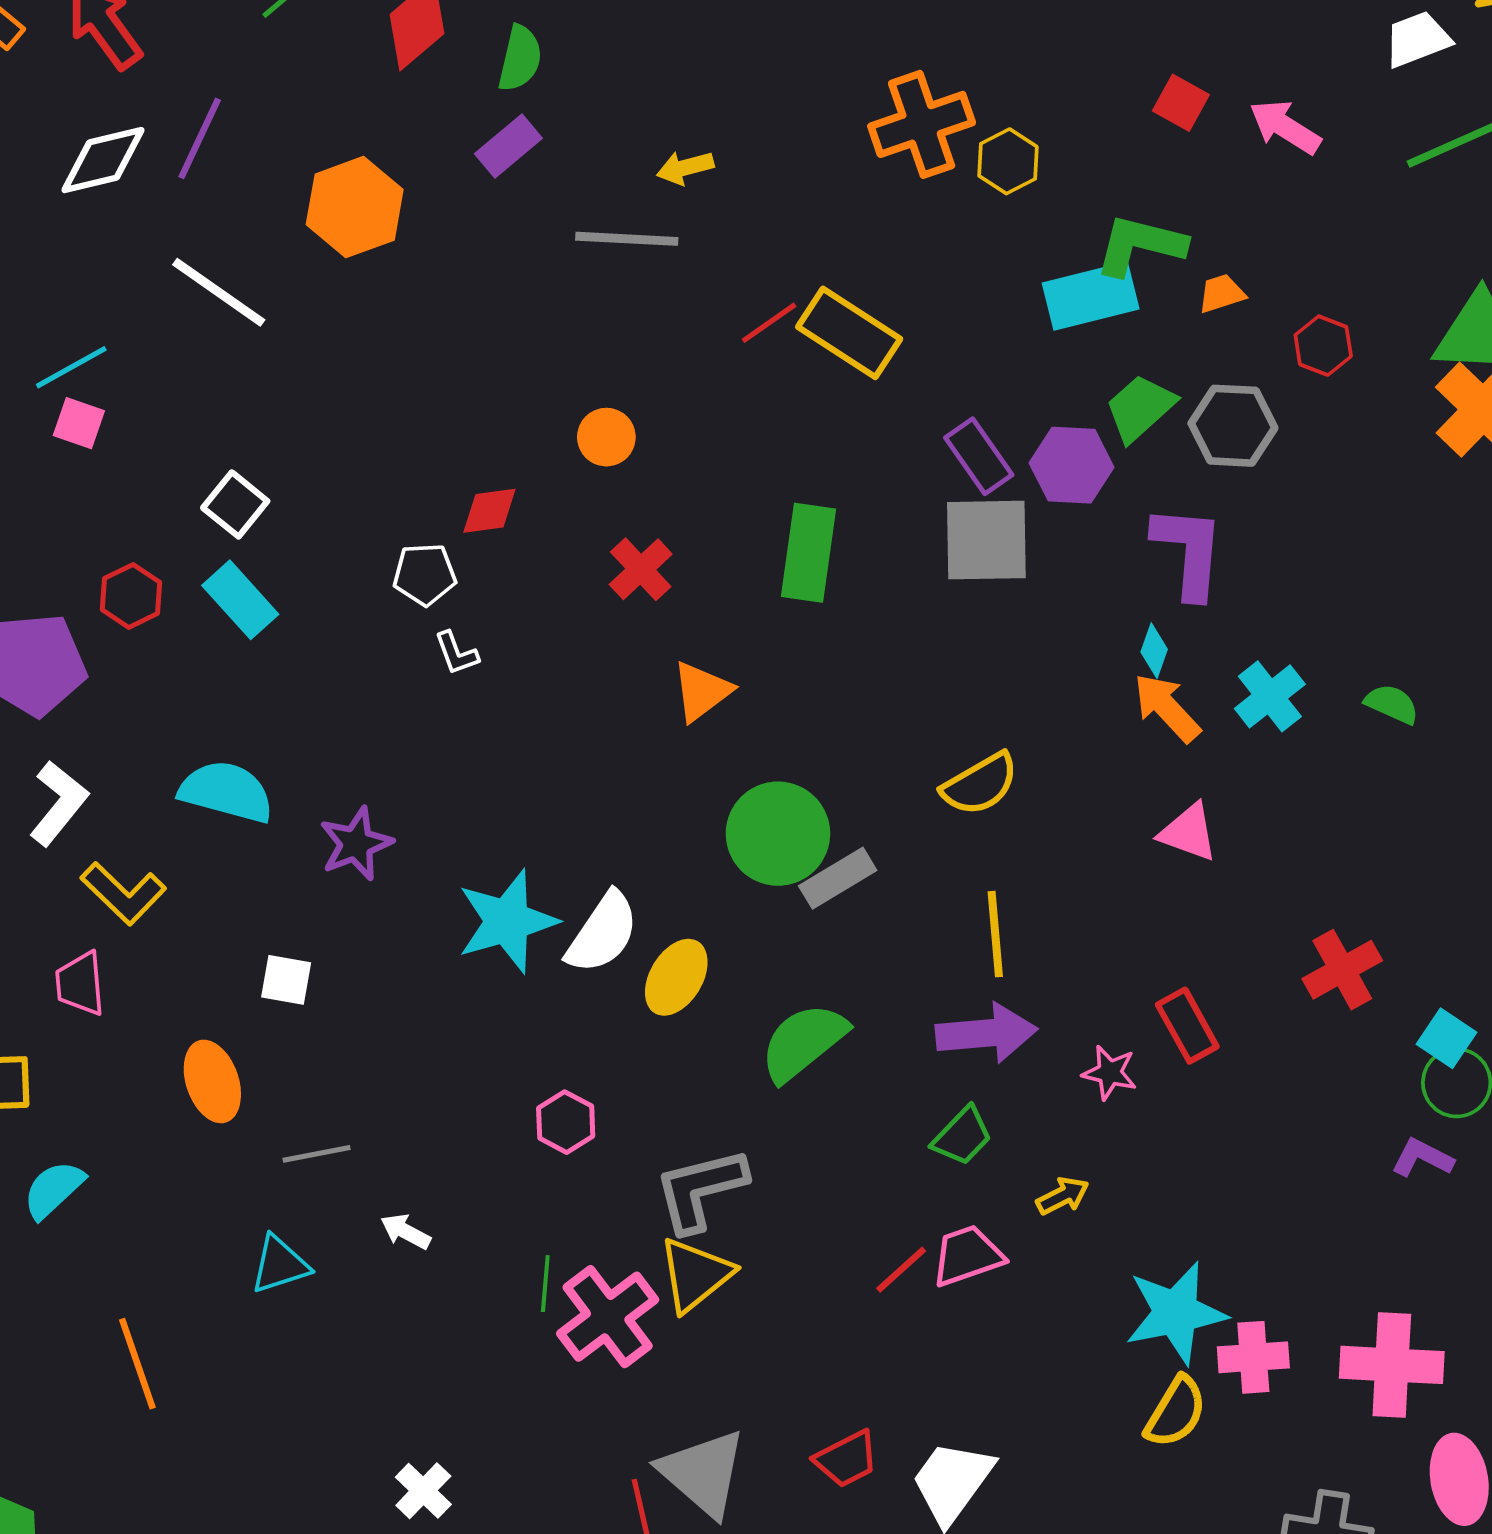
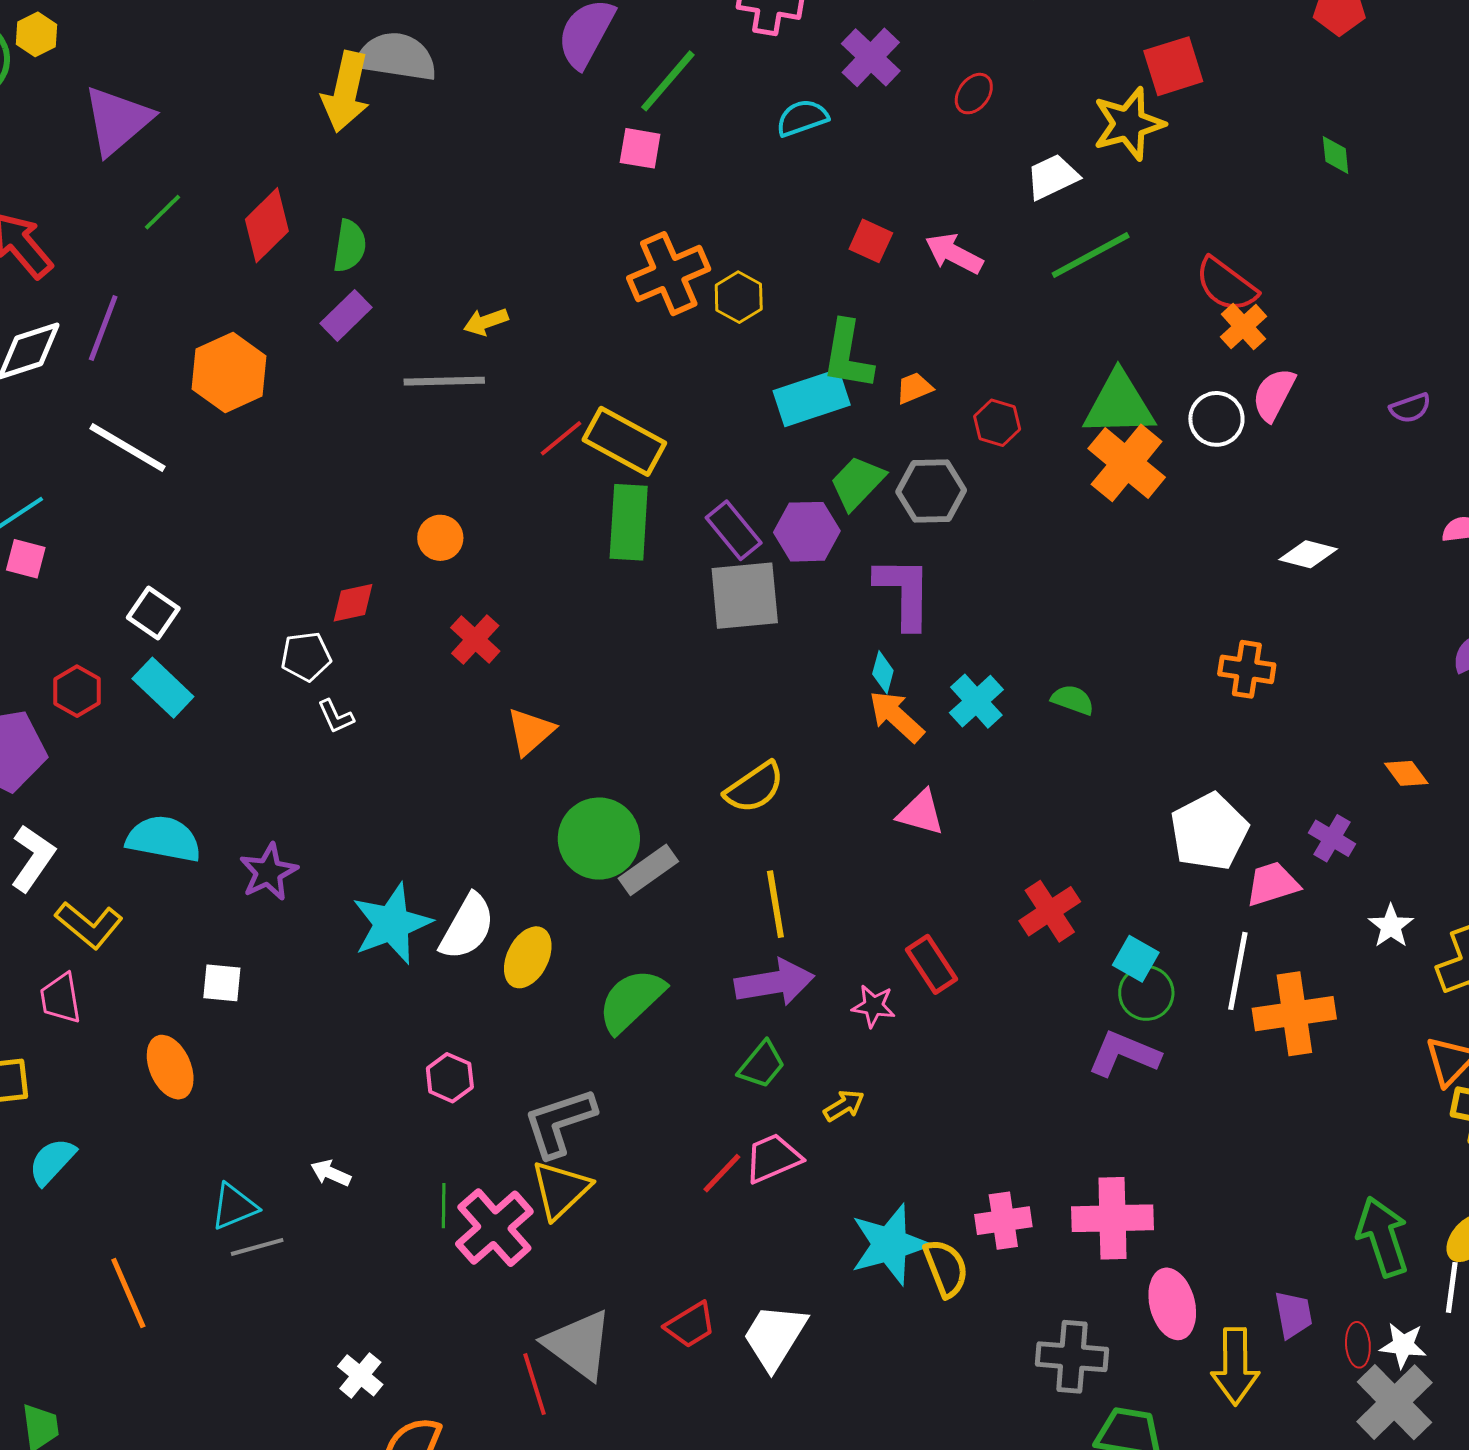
green L-shape: (1140, 245) -> (847, 355), turned -90
green rectangle: (808, 553) -> (629, 522), moved
gray line: (317, 1154) -> (257, 1247), moved
purple L-shape: (1422, 1158) -> (1124, 1054), size x1.5
cyan star: (1176, 1313) -> (890, 1244), moved
yellow semicircle: (1176, 1412) -> (946, 1268), turned -48

